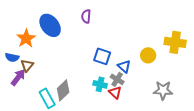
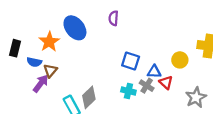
blue triangle: (124, 66) -> (154, 72), turned -40
gray star: (163, 90) -> (196, 97), turned -30
red triangle: (115, 92) -> (166, 82), moved

